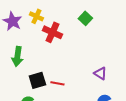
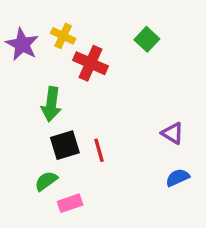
green arrow: (17, 56) -> (51, 104), moved
red line: (57, 83) -> (99, 150), turned 64

